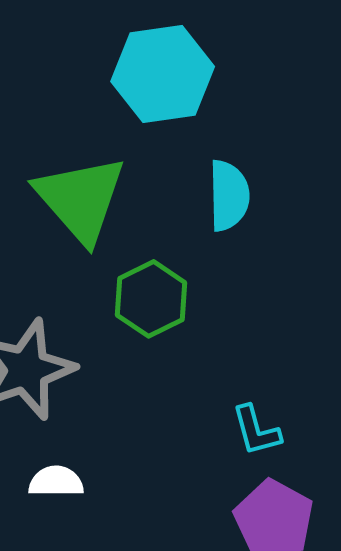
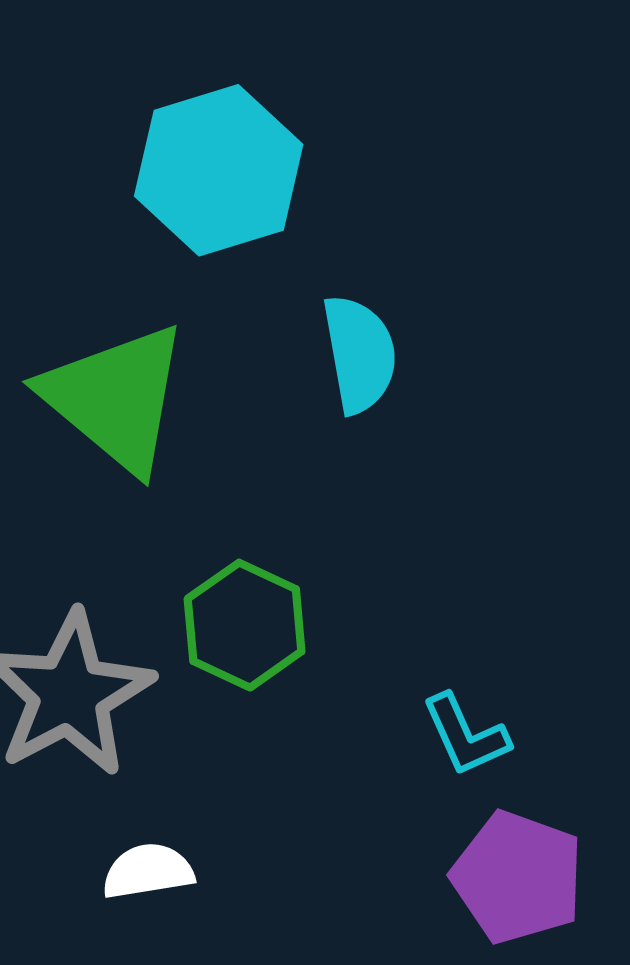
green hexagon: (151, 299) -> (245, 625), moved

